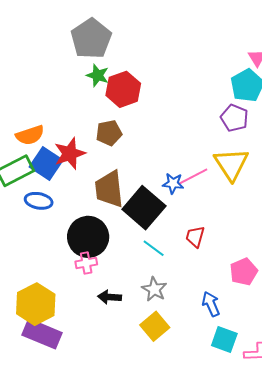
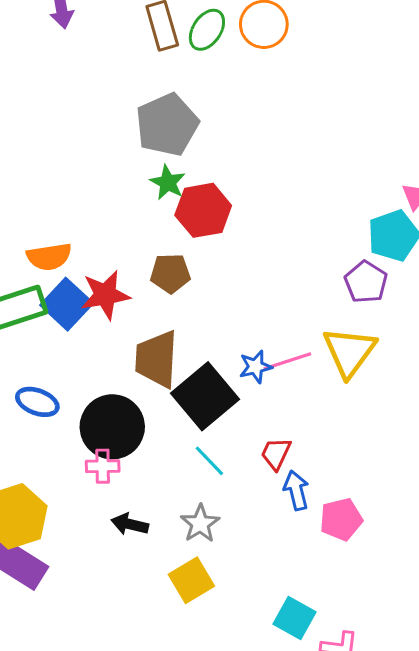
blue star: (173, 183) -> (256, 367), turned -30
blue ellipse: (39, 201) -> (37, 402), moved
blue arrow: (211, 304) -> (296, 490), moved

